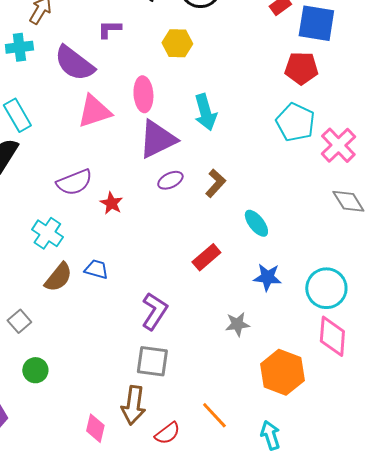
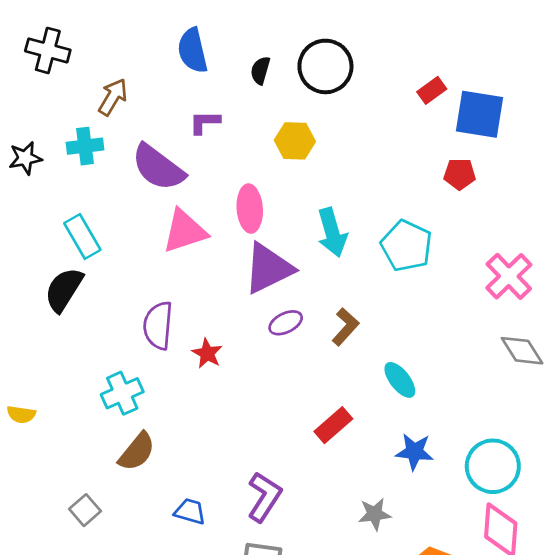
red pentagon: (301, 68) -> (460, 174), size x0.7
cyan pentagon: (295, 122) -> (406, 246), moved
purple semicircle: (74, 182) -> (158, 325), turned 117
cyan cross: (47, 233) -> (122, 393), turned 32
blue trapezoid: (96, 269) -> (190, 511), moved

